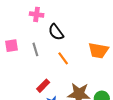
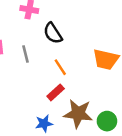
red rectangle: (43, 86) -> (56, 92), moved

